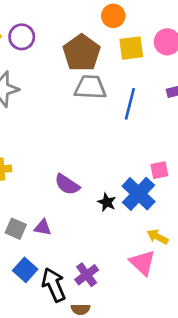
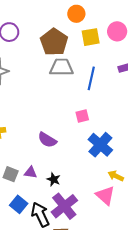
pink square: (159, 170) -> (82, 116), moved
black star: (107, 202) -> (54, 179), moved
purple cross: (87, 275) -> (64, 206), size x1.5

